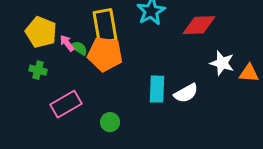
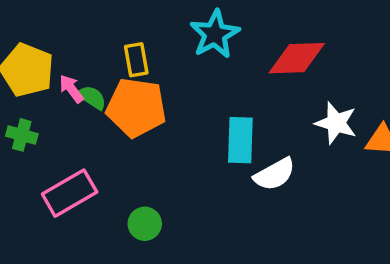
yellow rectangle: (105, 26) -> (136, 60), size x0.6
cyan rectangle: (157, 89) -> (240, 140), moved

